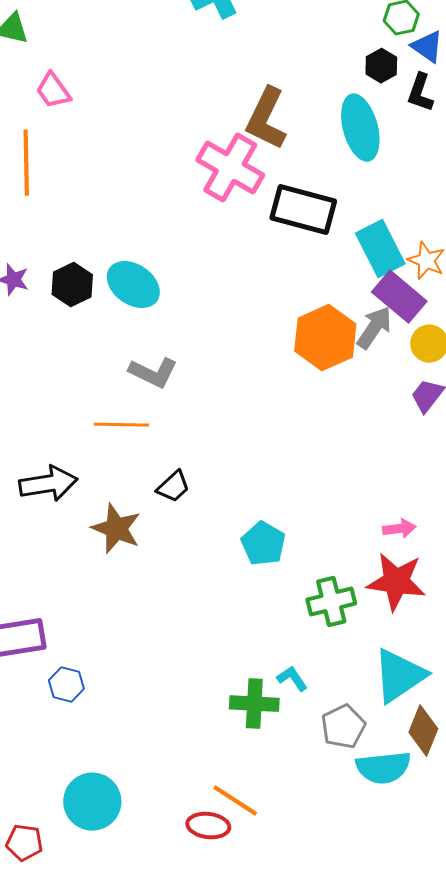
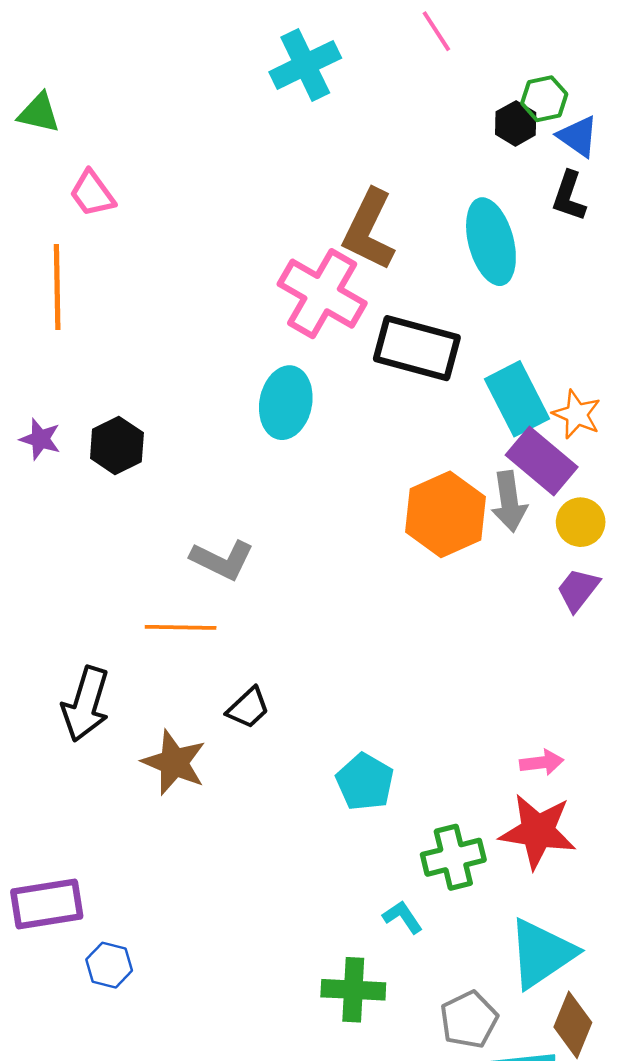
black hexagon: (381, 66) -> (516, 123), moved
cyan ellipse: (133, 285) -> (286, 403), moved, turned 66
gray arrow: (374, 328) -> (509, 501), turned 138
black arrow: (48, 484) -> (86, 704), turned 116
cyan L-shape: (292, 679) -> (403, 917), moved

